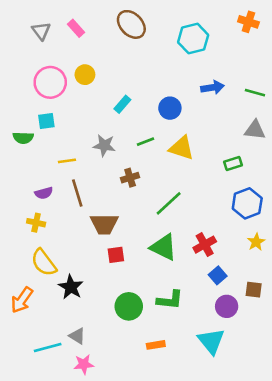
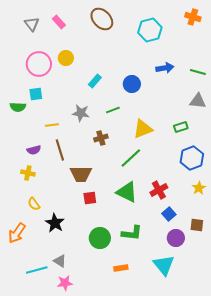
yellow triangle: (182, 148) -> (143, 129), moved, turned -40
yellow semicircle: (44, 263) -> (34, 204), size x0.6

